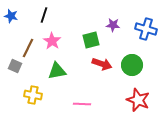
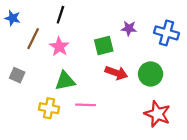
black line: (44, 15) -> (60, 15), moved
brown line: (28, 48) -> (33, 39), moved
yellow cross: (33, 95) -> (49, 108), moved
pink line: (82, 104) -> (86, 105), moved

